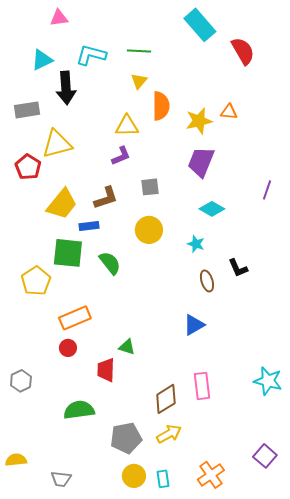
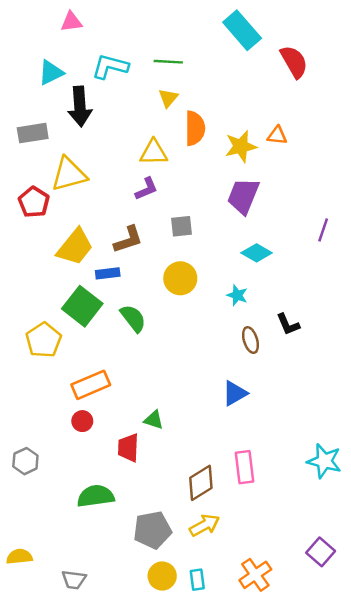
green square: (68, 253) -> (82, 306), turned 32

